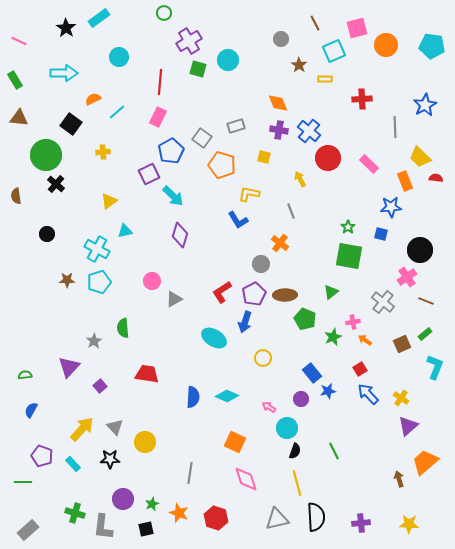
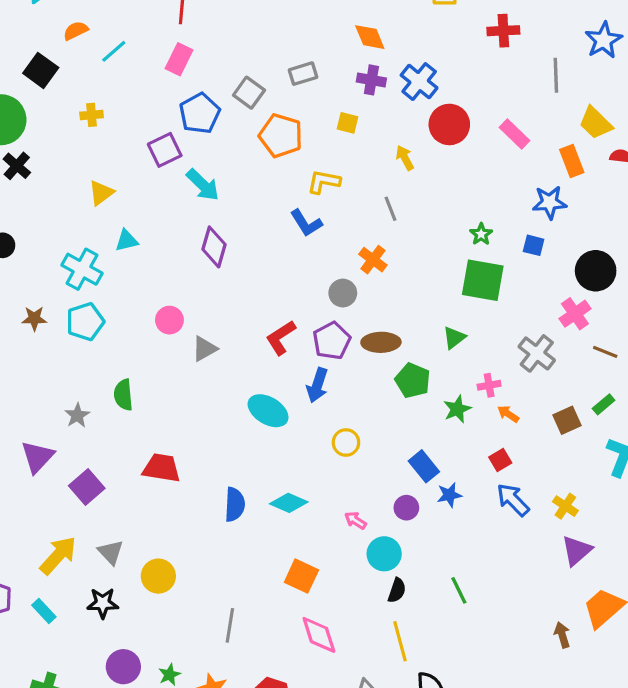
purple square: (100, 386) -> (87, 487), size x1.5

